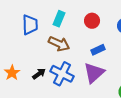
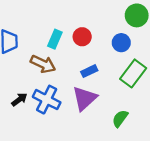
cyan rectangle: (59, 19) -> (55, 39), moved

